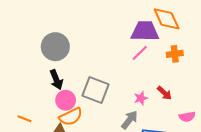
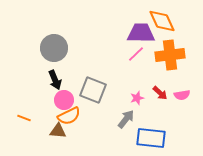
orange cross: (175, 54) -> (170, 55), size x1.8
pink semicircle: (187, 117) -> (182, 95), moved

